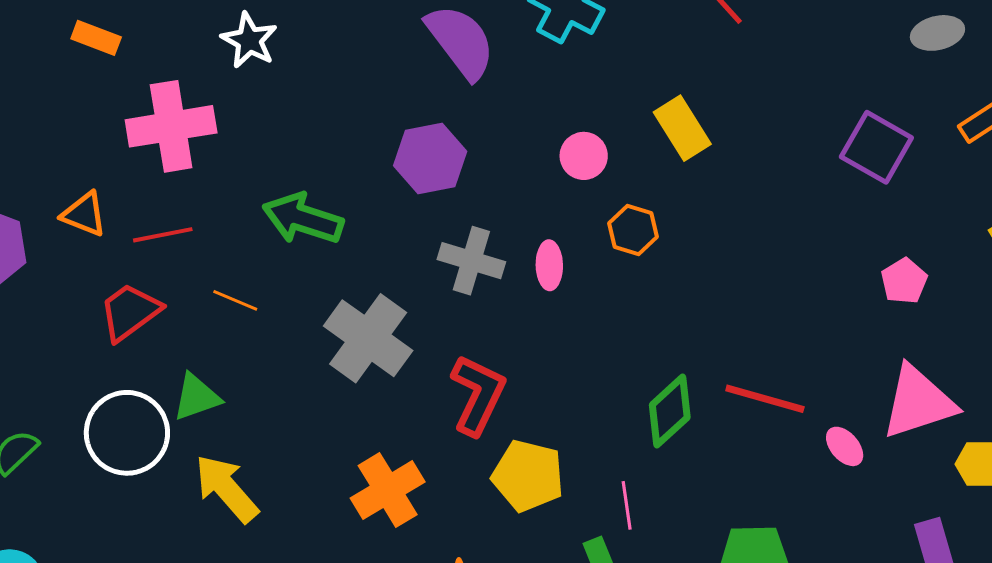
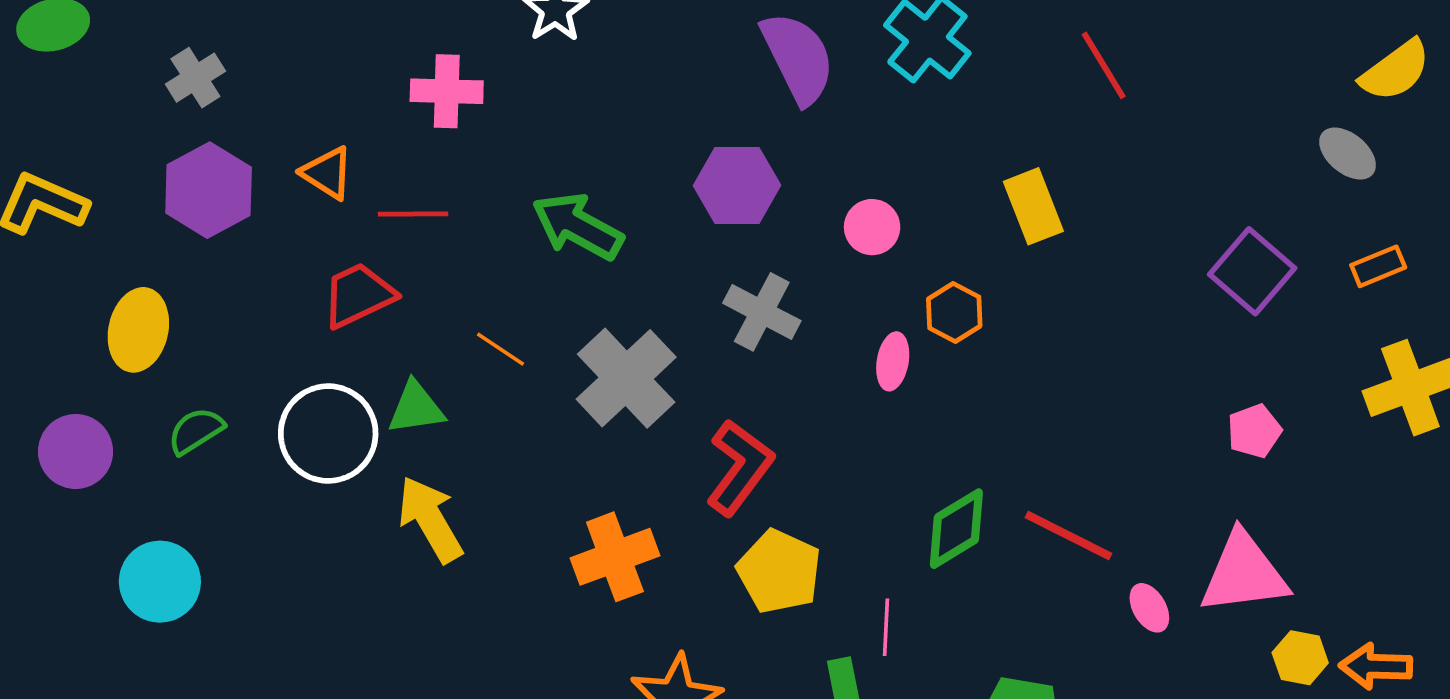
gray ellipse: (937, 33) -> (1348, 154), turned 42
pink cross: (171, 126) -> (447, 91), size x0.7
pink circle: (584, 156) -> (872, 227), moved
pink ellipse: (549, 265) -> (893, 361), moved
orange line: (235, 300) -> (501, 349), moved

